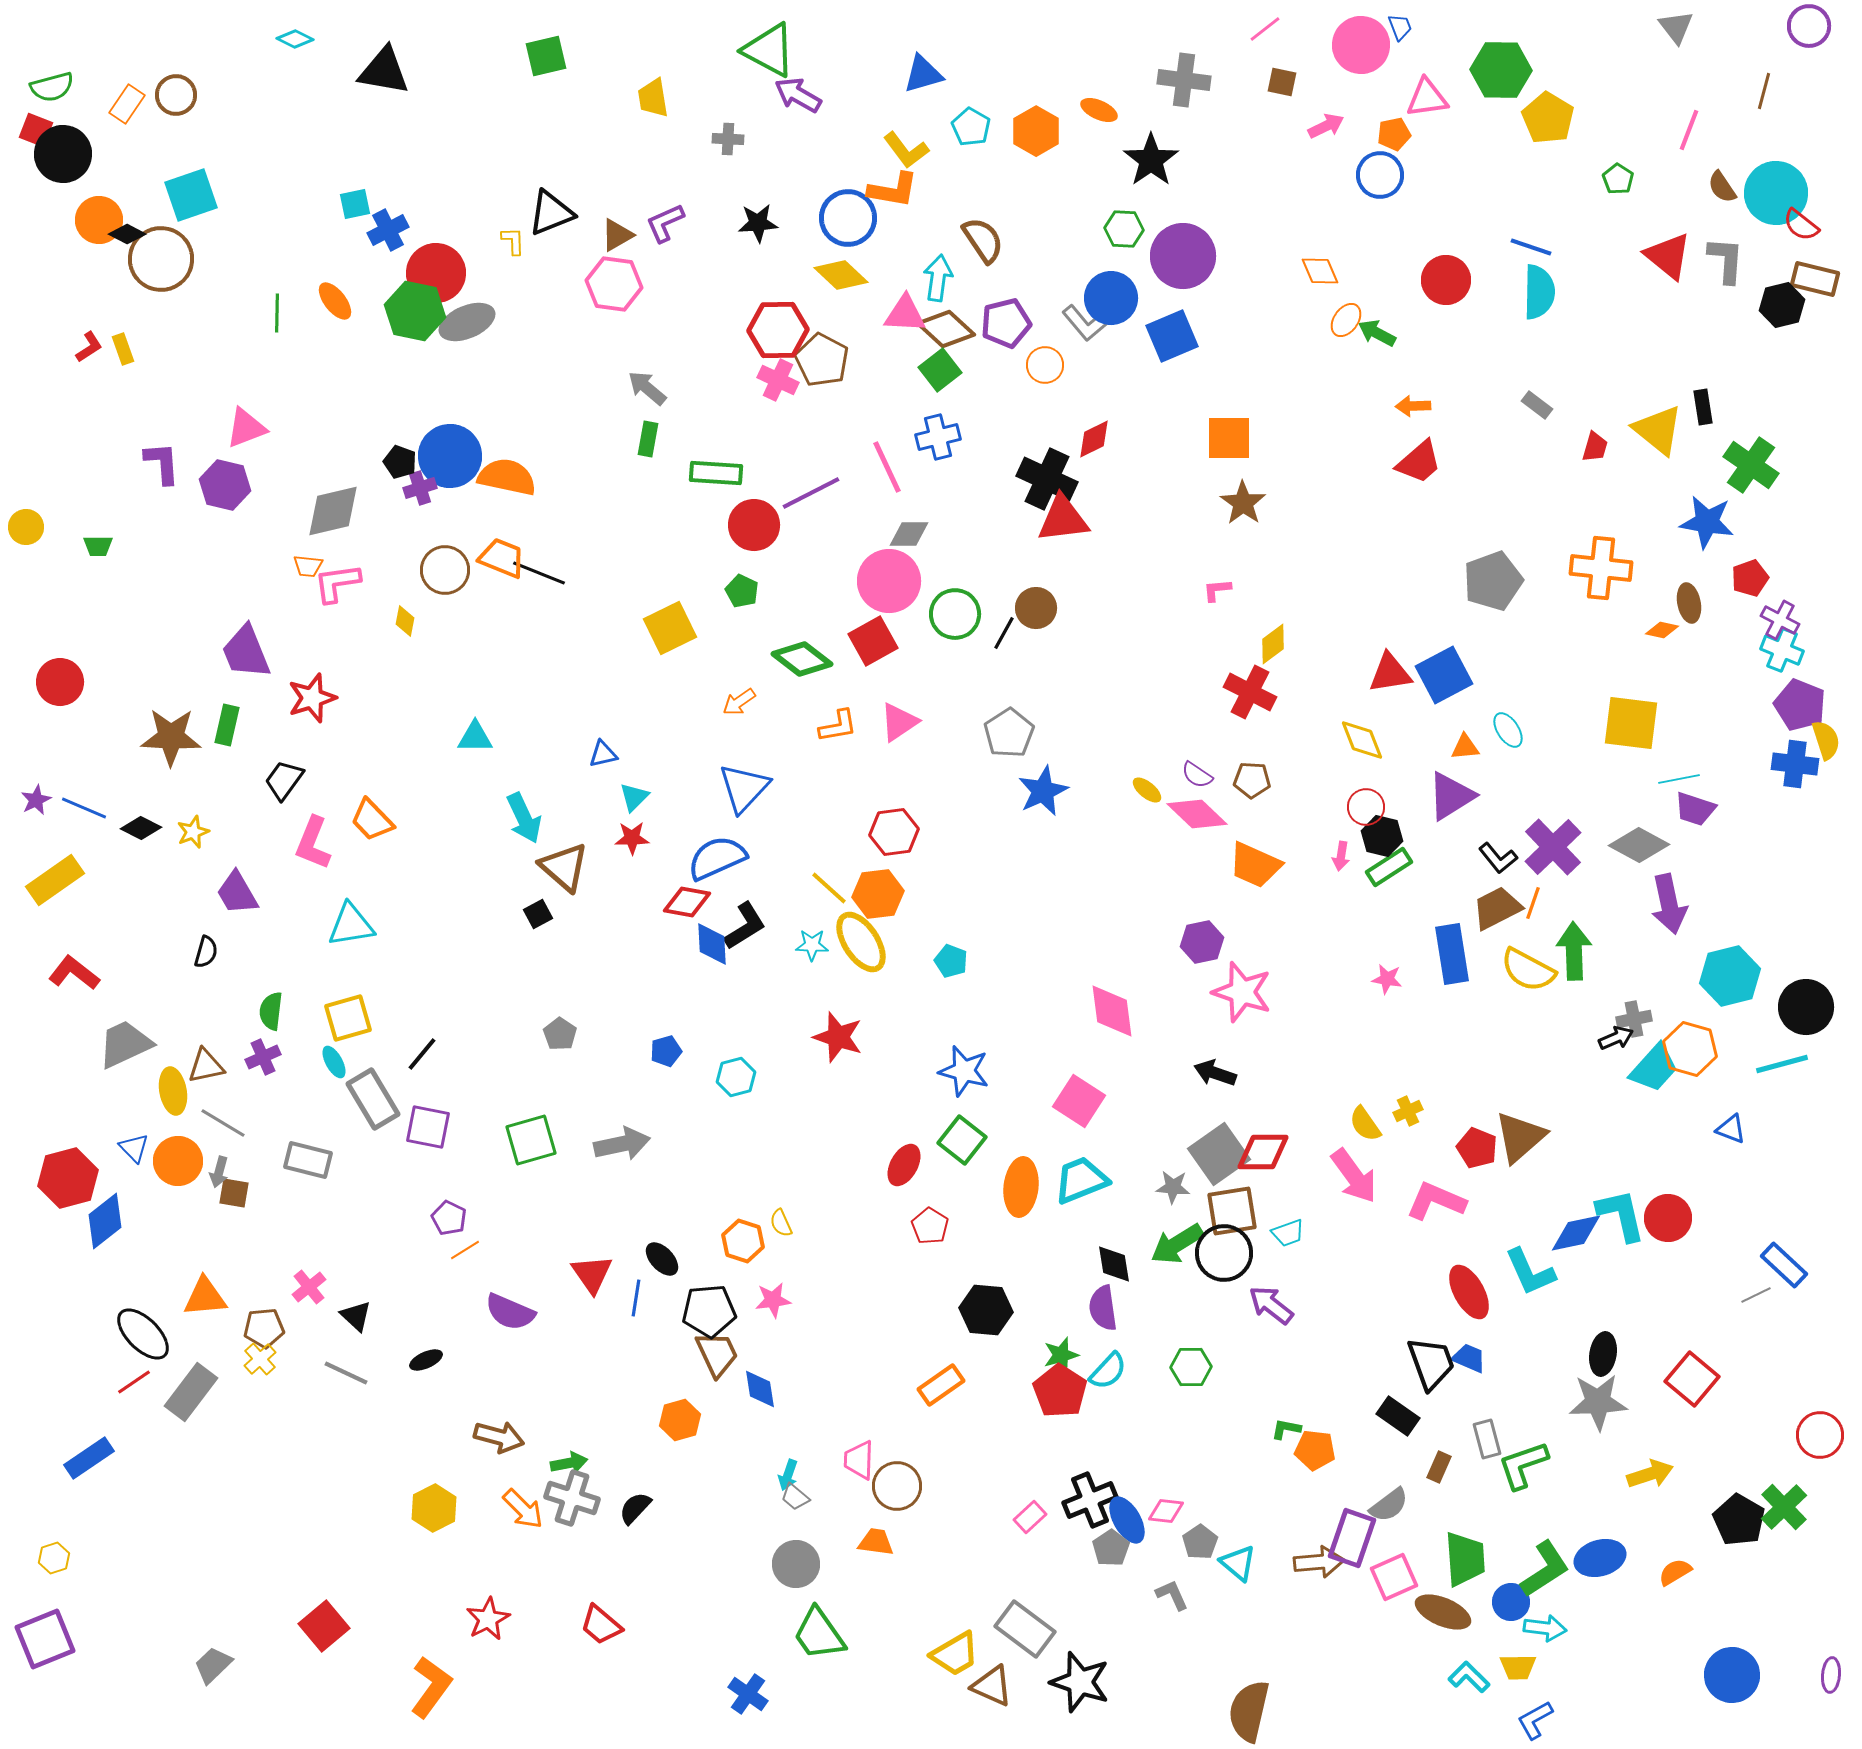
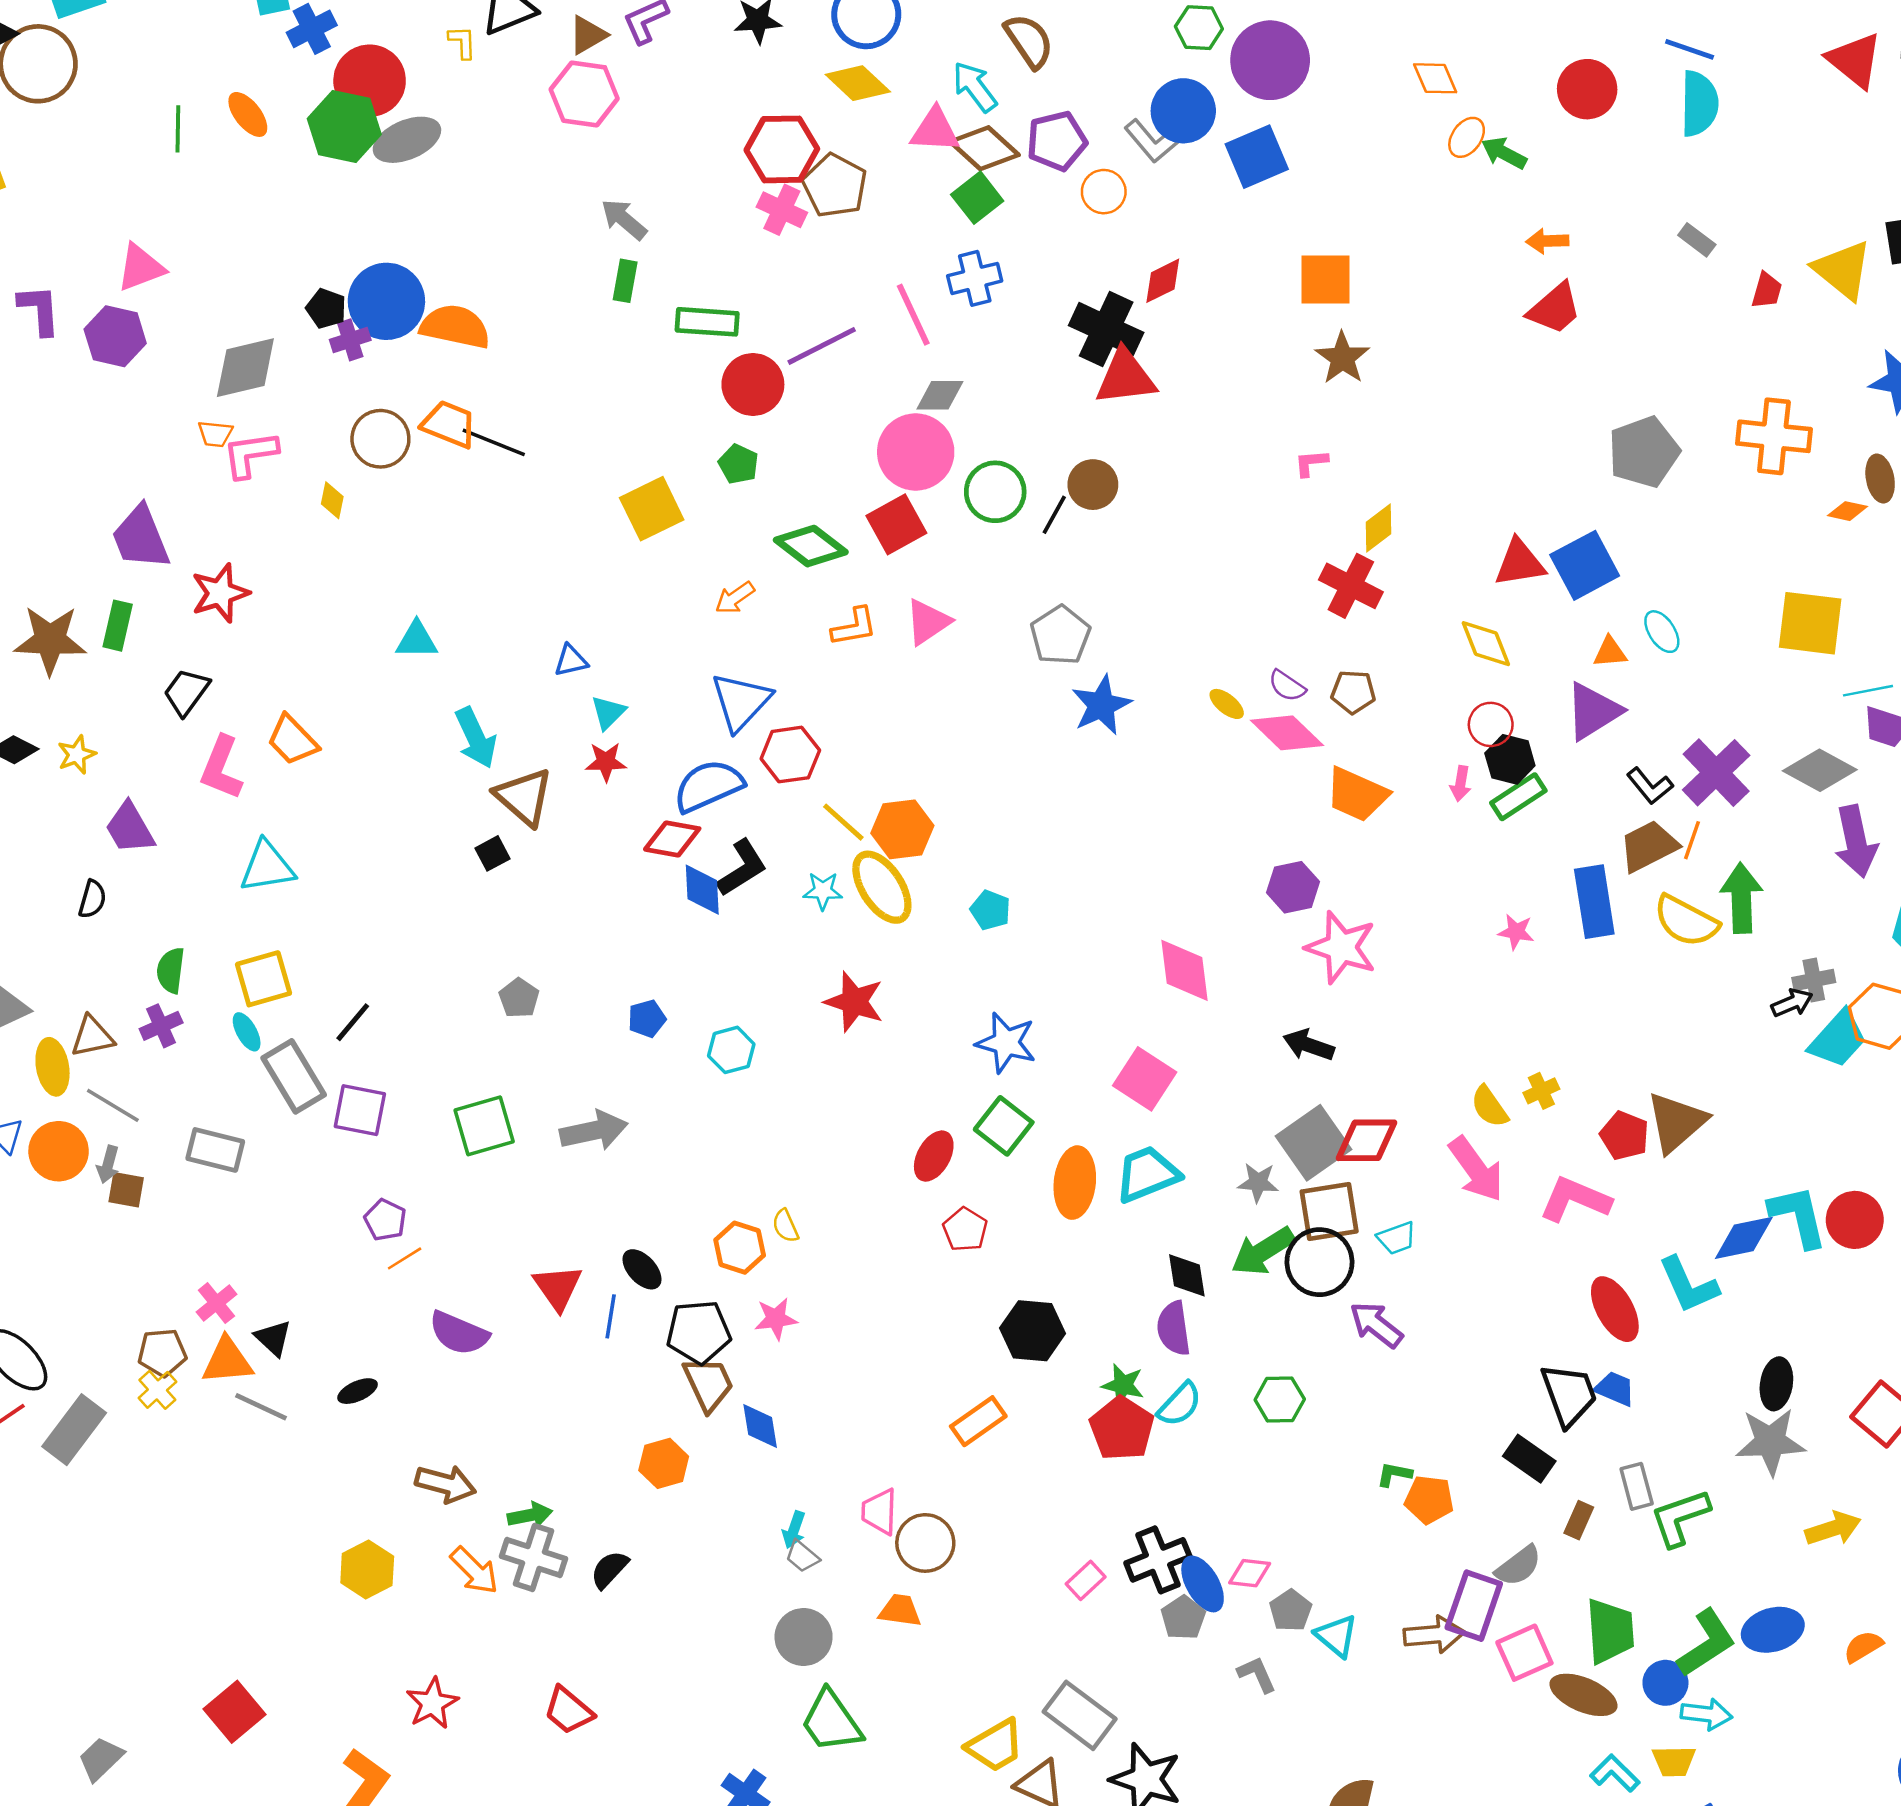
cyan arrow: (938, 278) -> (975, 87), turned -45
red hexagon: (894, 832) -> (790, 755), moved
orange triangle: (205, 1297) -> (227, 1361), moved
green star: (1061, 1355) -> (1123, 1385), turned 30

